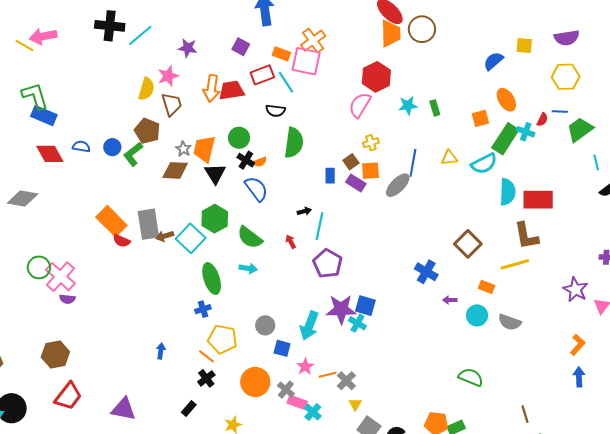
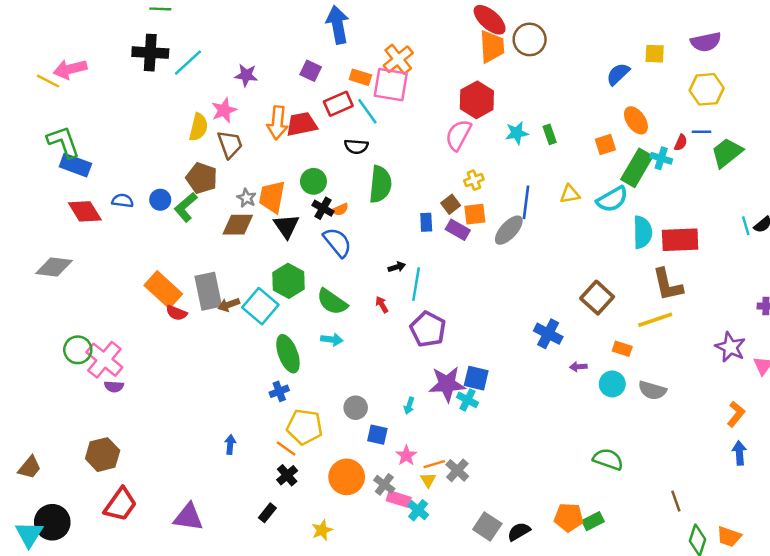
cyan line: (596, 162) -> (746, 226), moved
cyan arrow: (309, 326) -> (409, 406), size x0.5
yellow triangle: (355, 404) -> (428, 480), moved

